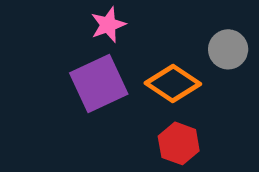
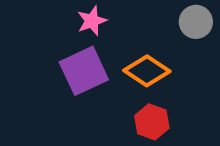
gray circle: (228, 49) -> (196, 22), moved

